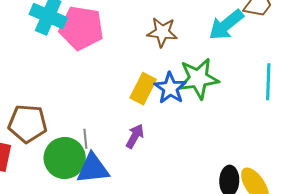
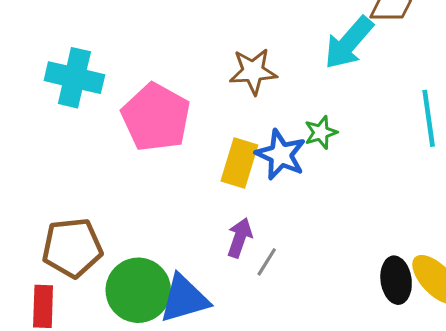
pink pentagon: (81, 28) -> (156, 117), moved, turned 30
green star: (198, 79) -> (321, 132), size x0.5
gray line: (85, 139) -> (267, 262), moved, turned 48

